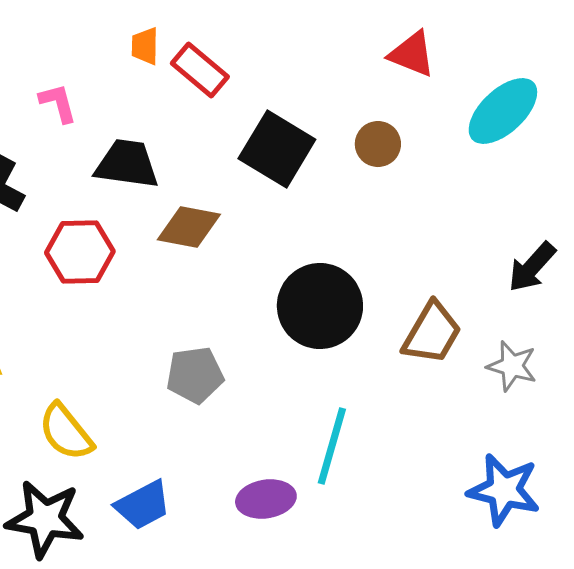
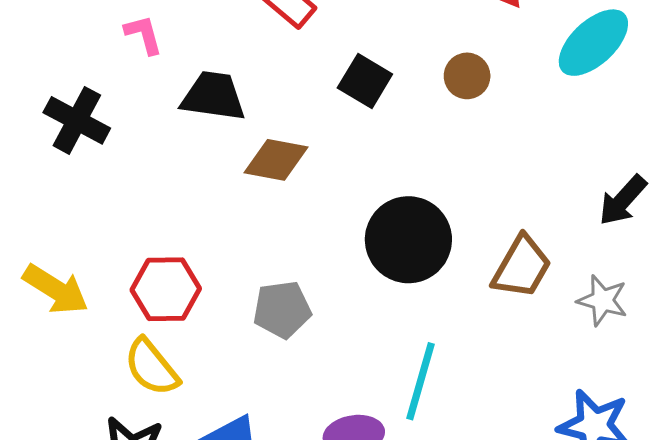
black square: (277, 149) -> (365, 81), size x0.7
red hexagon: (80, 252) -> (166, 289), moved

